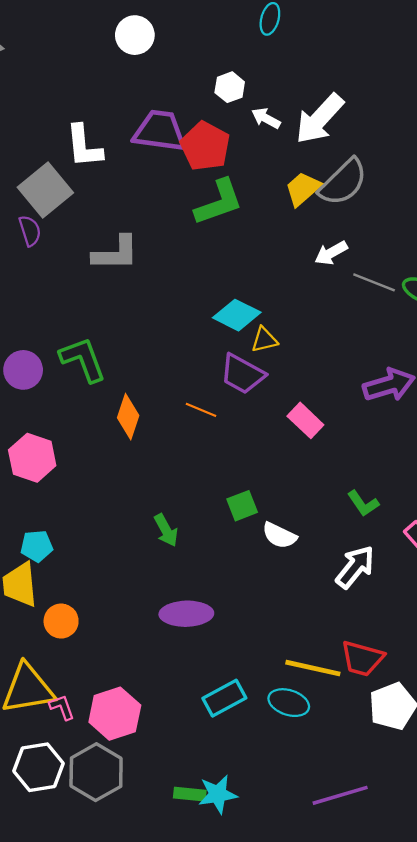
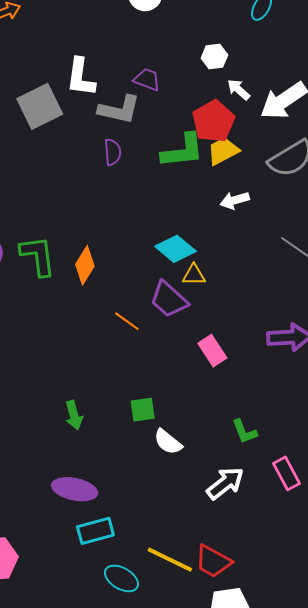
purple trapezoid: (160, 131) -> (147, 79), size x0.6
red pentagon: (205, 146) -> (214, 121), moved
yellow trapezoid: (303, 189) -> (223, 151), moved
purple semicircle: (30, 231) -> (113, 152), moved
gray L-shape: (116, 253) -> (119, 110), moved
white arrow: (331, 253) -> (235, 200), moved
orange diamond: (128, 417) -> (85, 265), moved
cyan rectangle: (224, 698) -> (95, 531), moved
cyan ellipse: (289, 703) -> (121, 578), moved

